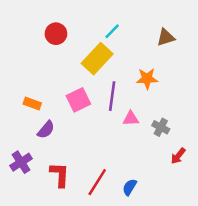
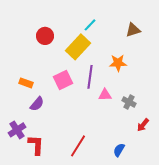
red circle: (56, 34) -> (45, 36), moved
red L-shape: (60, 175) -> (36, 145), moved
blue semicircle: (130, 187) -> (119, 150), moved

